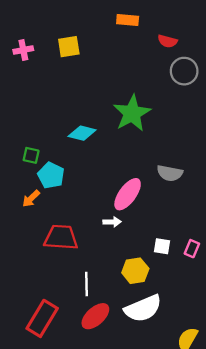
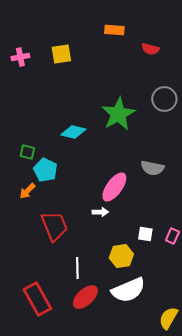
gray circle: (184, 71) -> (164, 99), moved
red trapezoid: (61, 237) -> (54, 226), turned 64
red rectangle: (42, 318) -> (37, 299), turned -60

